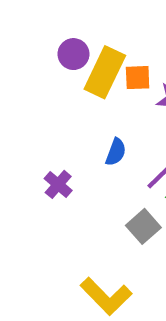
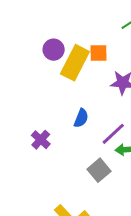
orange square: (138, 78) -> (99, 53), moved

